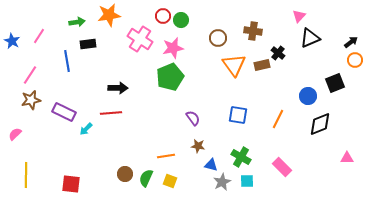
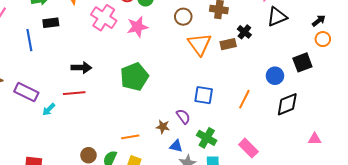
green pentagon: (170, 77) -> (134, 77), moved
purple semicircle: (193, 118) -> (183, 116), moved

